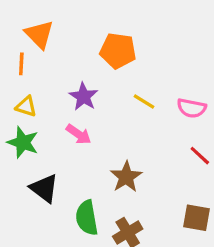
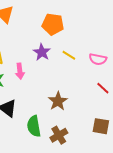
purple star: (84, 97) -> (42, 52), moved
pink arrow: (79, 134) -> (20, 71), moved, turned 49

